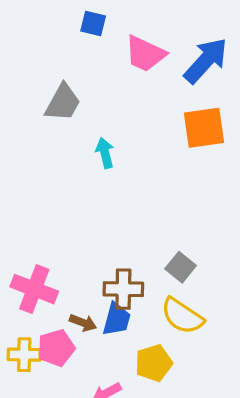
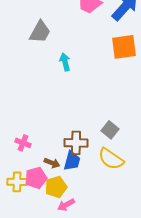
pink cross: (34, 289) -> (23, 143), size x0.6
yellow pentagon: (154, 363) -> (56, 187), moved

